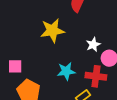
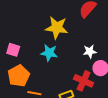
cyan star: (66, 71) -> (49, 53), moved

